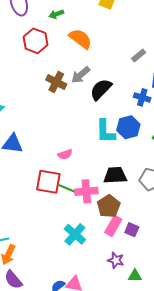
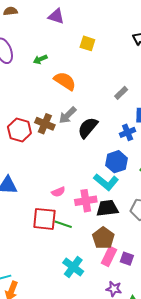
red hexagon: (36, 41) -> (19, 130), moved
blue cross: (142, 97) -> (128, 132), turned -35
cyan L-shape: (105, 131) -> (106, 182), moved, turned -45
pink cross: (86, 191) -> (86, 201), moved

